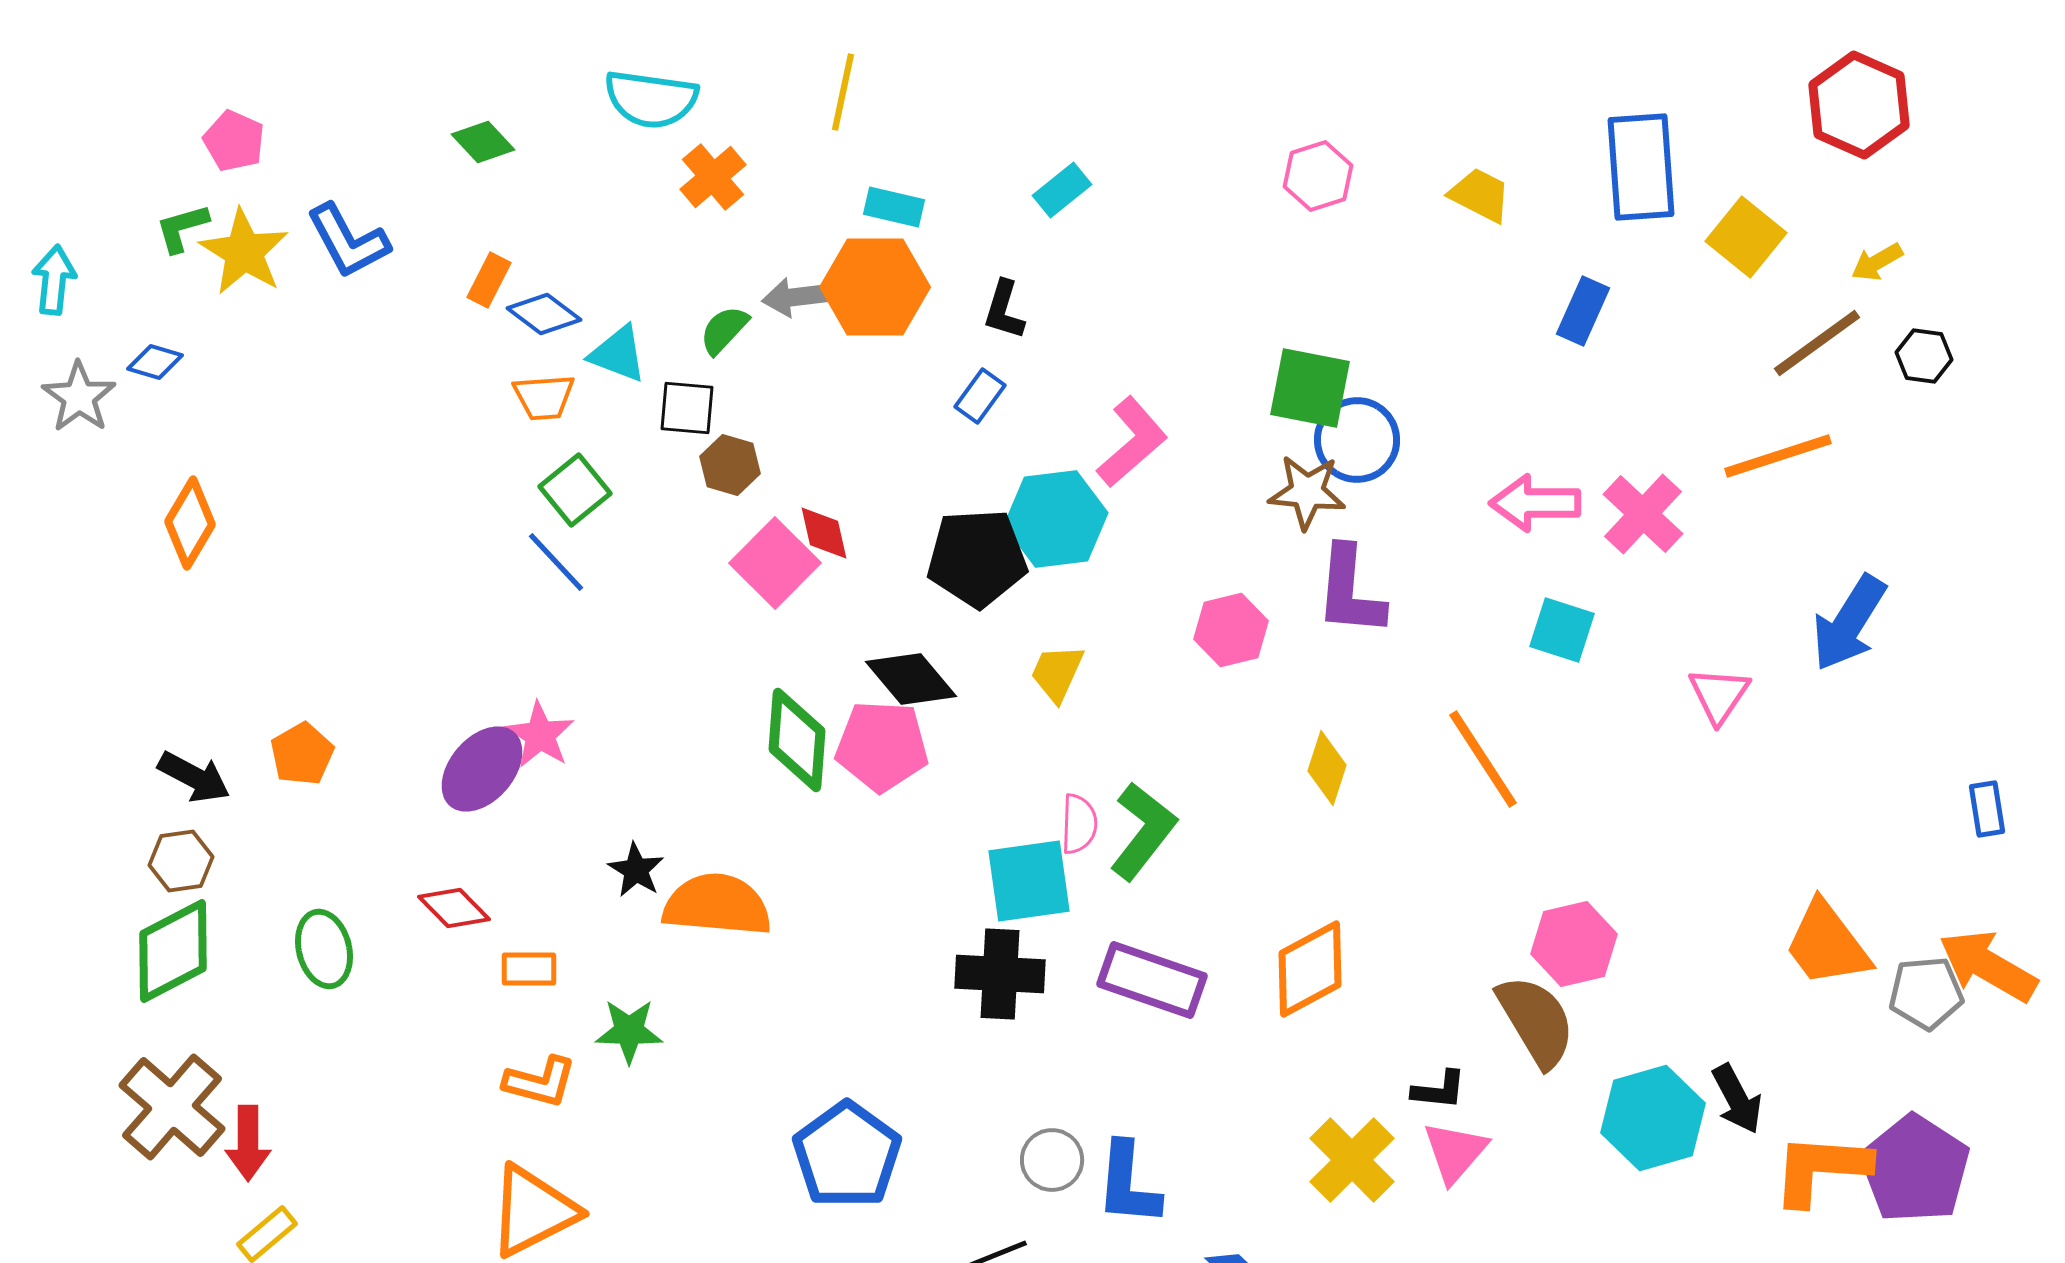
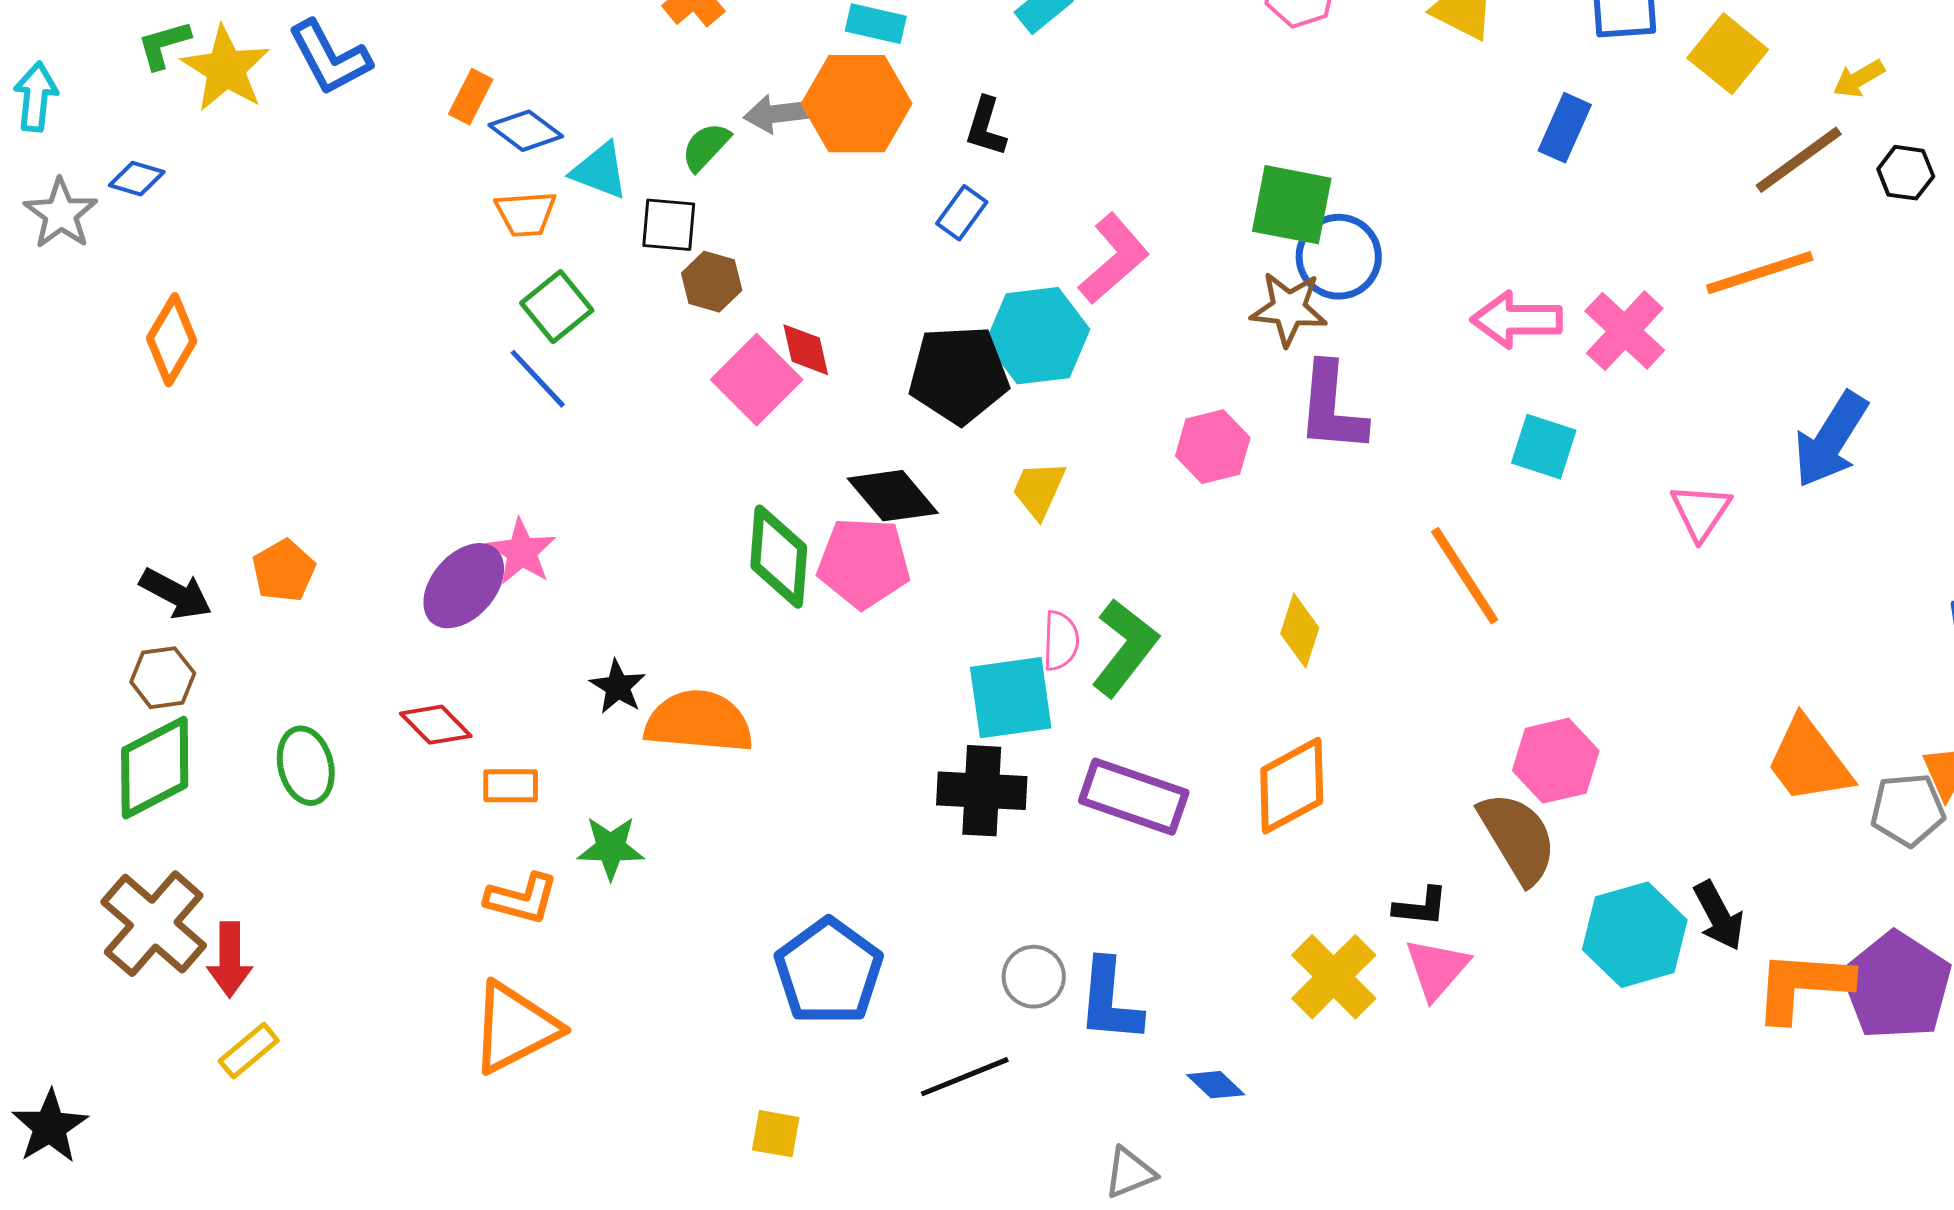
yellow diamond: (1327, 768) -> (1300, 631), moved

